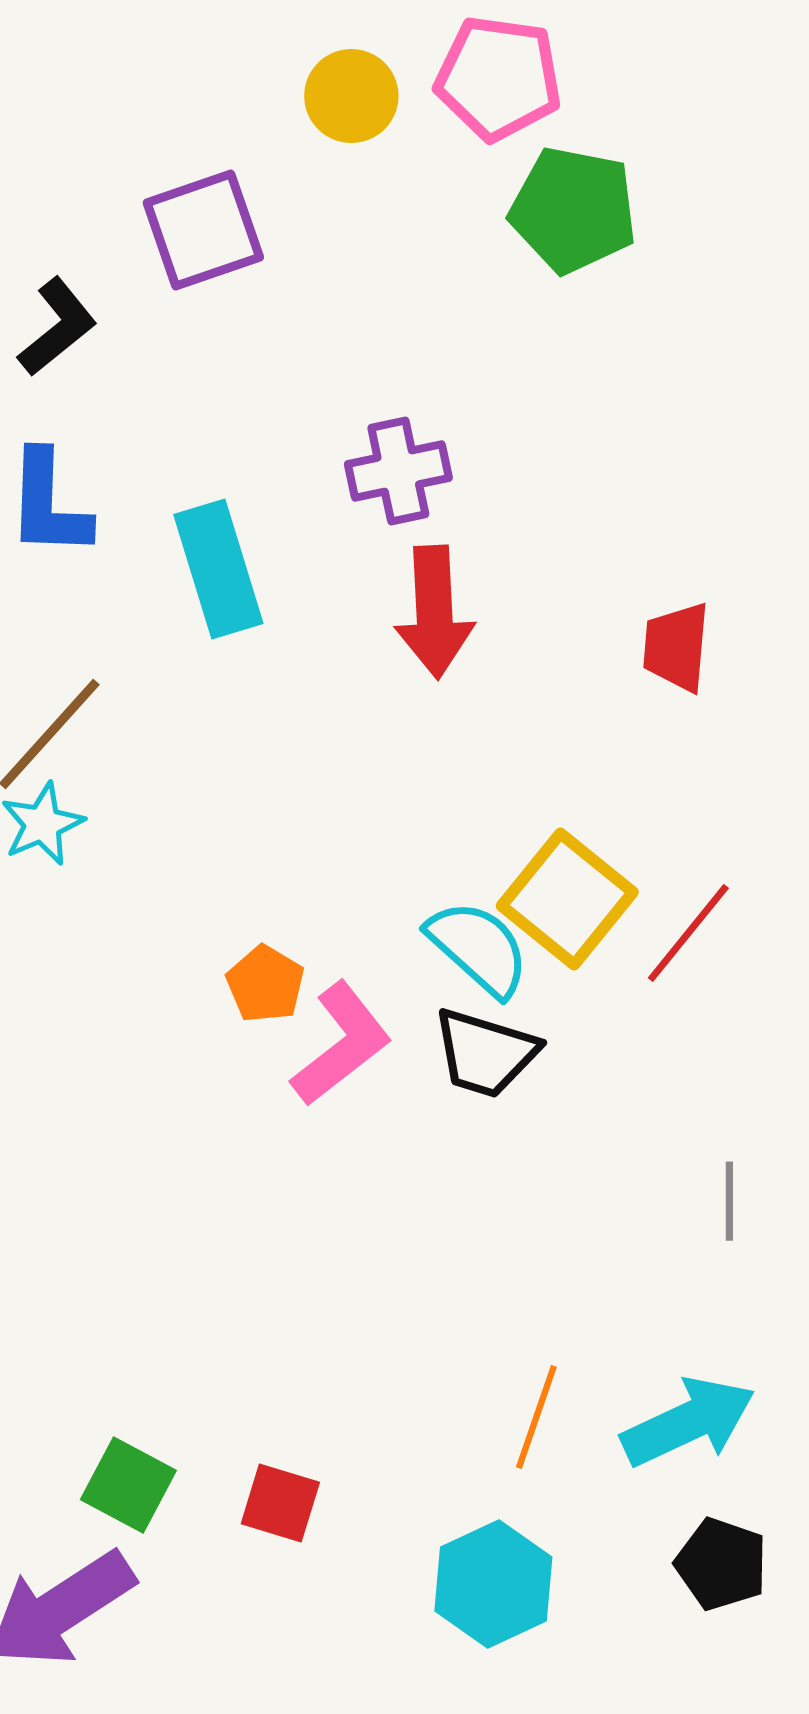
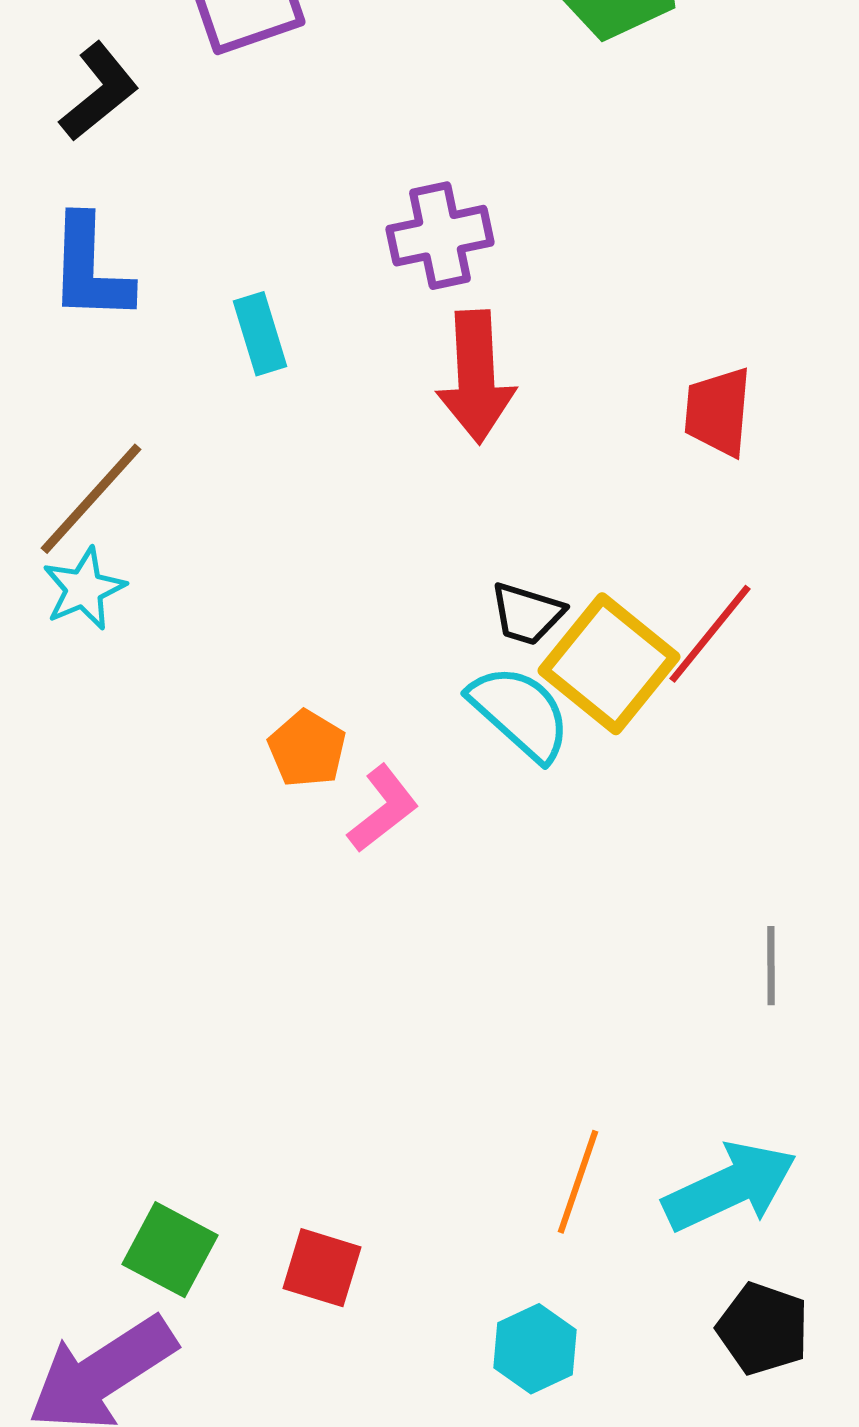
cyan rectangle: (218, 569) -> (260, 334), size x0.6
red line: (688, 933) -> (710, 634), moved
pink L-shape: (341, 1044) -> (383, 809), size x0.7
black trapezoid: (485, 1053) -> (527, 614), moved, size x0.7
cyan hexagon: (493, 1584) -> (535, 1349), size x0.7

